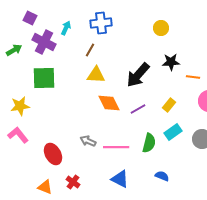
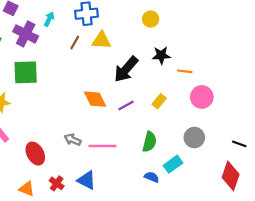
yellow triangle: (96, 75) -> (101, 40), moved
cyan rectangle: (173, 132) -> (173, 164), moved
green semicircle: (149, 143) -> (149, 142), moved
blue triangle: (120, 179) -> (87, 180), moved

